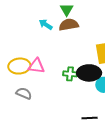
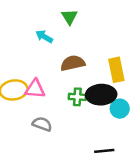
brown semicircle: (69, 25) -> (73, 63), moved
gray semicircle: (24, 93) -> (42, 124), moved

